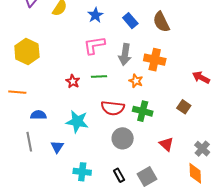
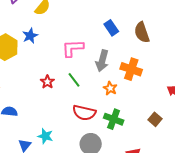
blue star: (95, 15) -> (30, 36), moved
green line: (99, 76) -> (74, 80), turned 49
cyan star: (77, 122) -> (45, 136), moved, size x0.7

